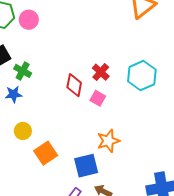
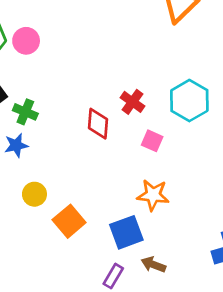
pink square: (98, 98) -> (152, 141), moved
orange star: (108, 141) -> (153, 195), turned 30

